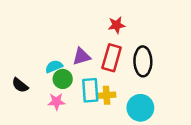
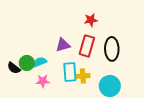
cyan semicircle: (54, 66) -> (40, 62), moved
green circle: (63, 79) -> (27, 63), moved

